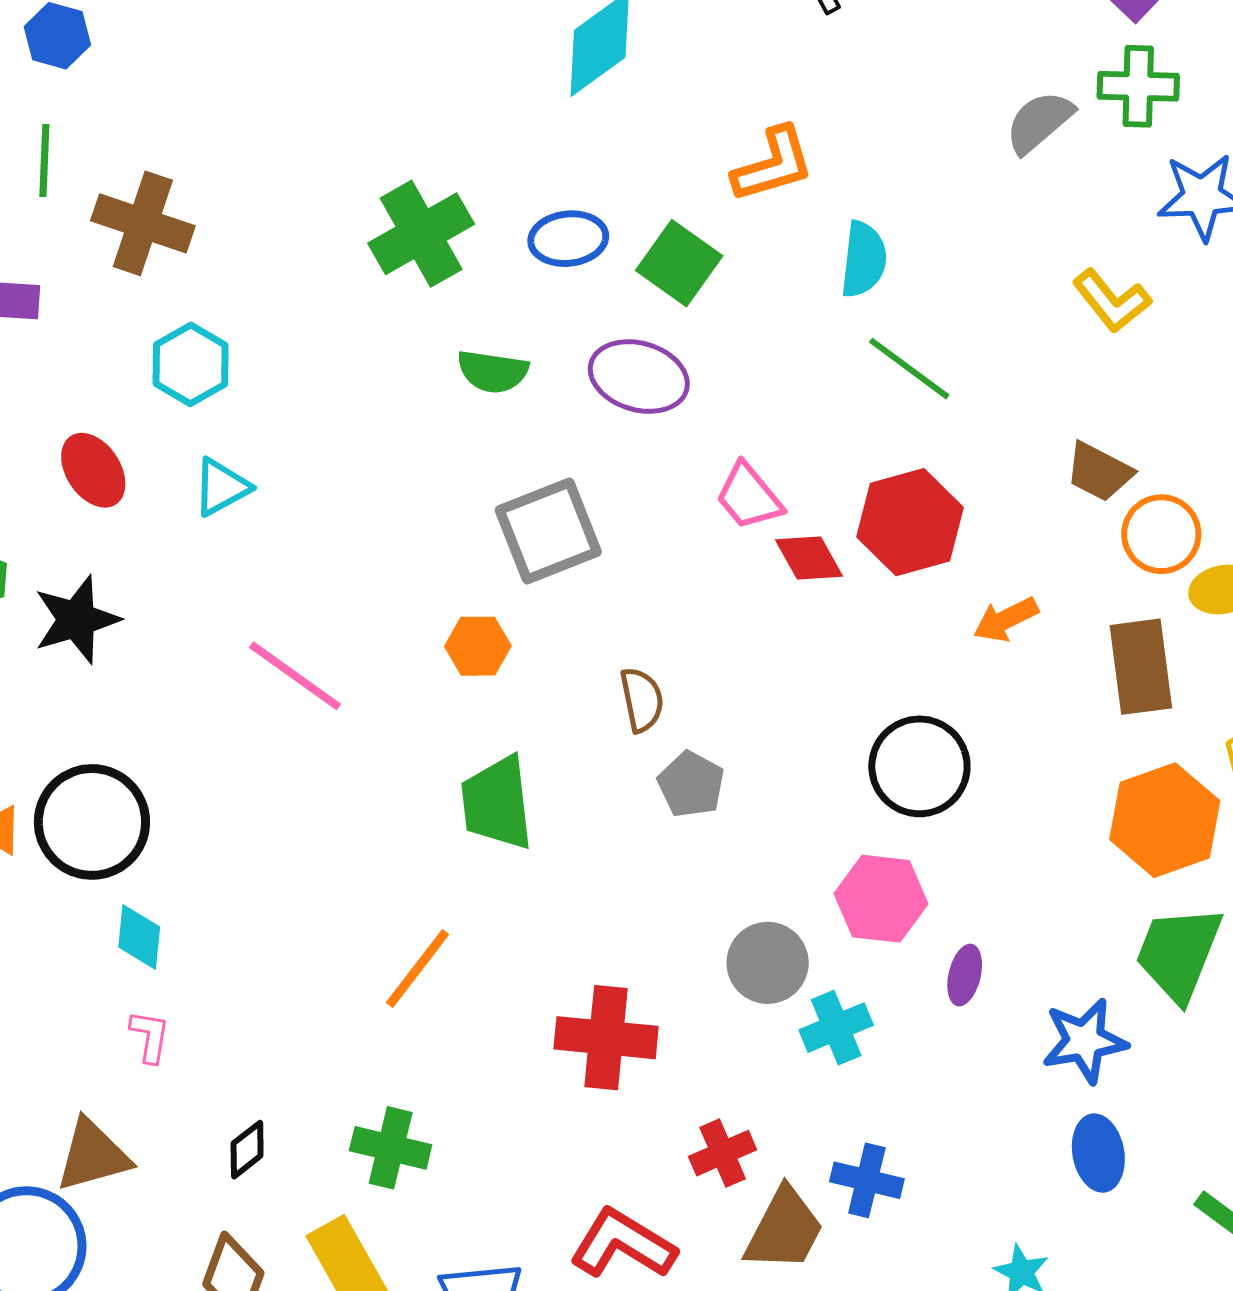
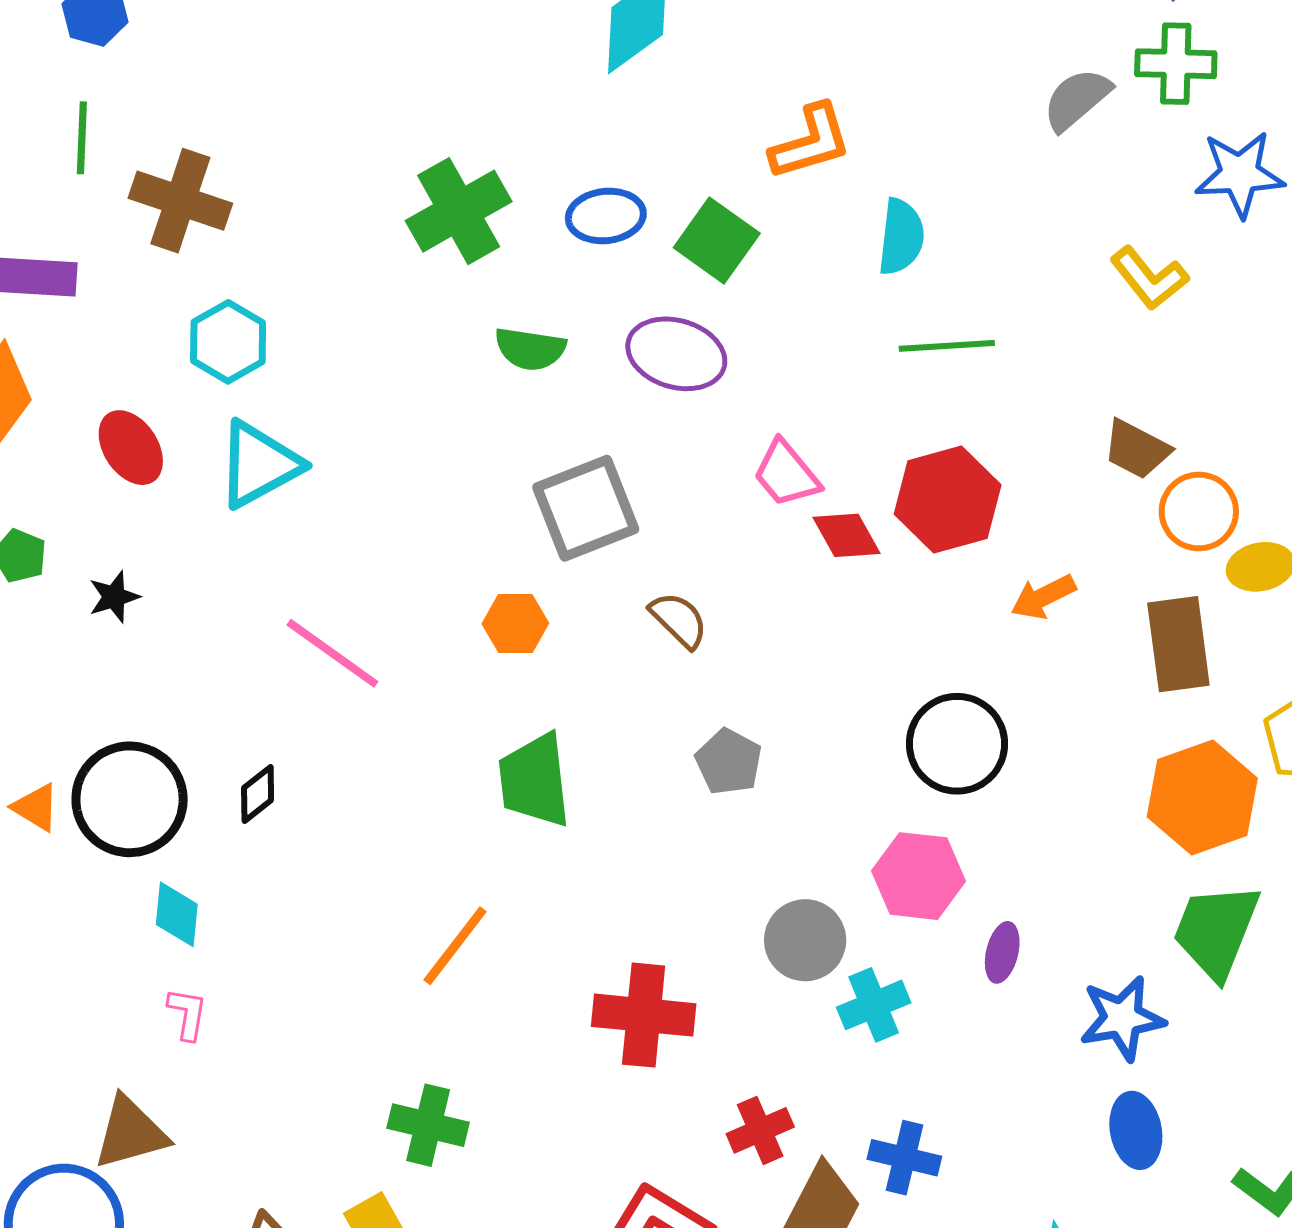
green line: (909, 369) -> (947, 346), turned -40
cyan triangle: (221, 487) -> (259, 464), size x1.5
black star: (77, 620) -> (114, 597), size x0.6
brown semicircle: (642, 700) -> (679, 620), moved, turned -34
black diamond: (247, 1150) -> (258, 794), moved

